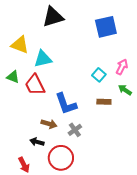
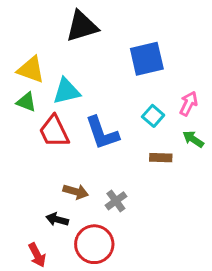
blue square: (106, 27) -> (147, 59), moved
green triangle: (13, 77) -> (26, 102), moved
blue L-shape: (66, 104) -> (102, 133), moved

